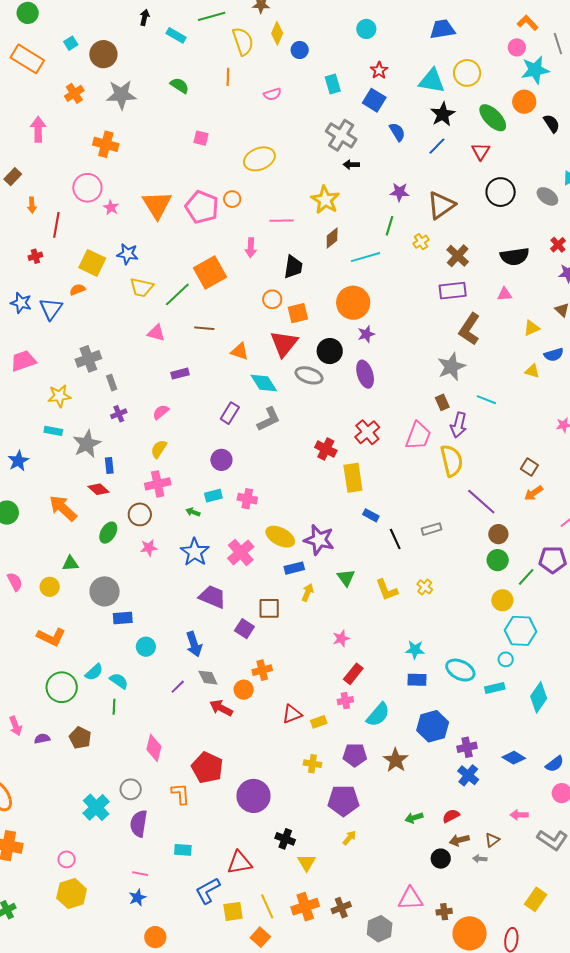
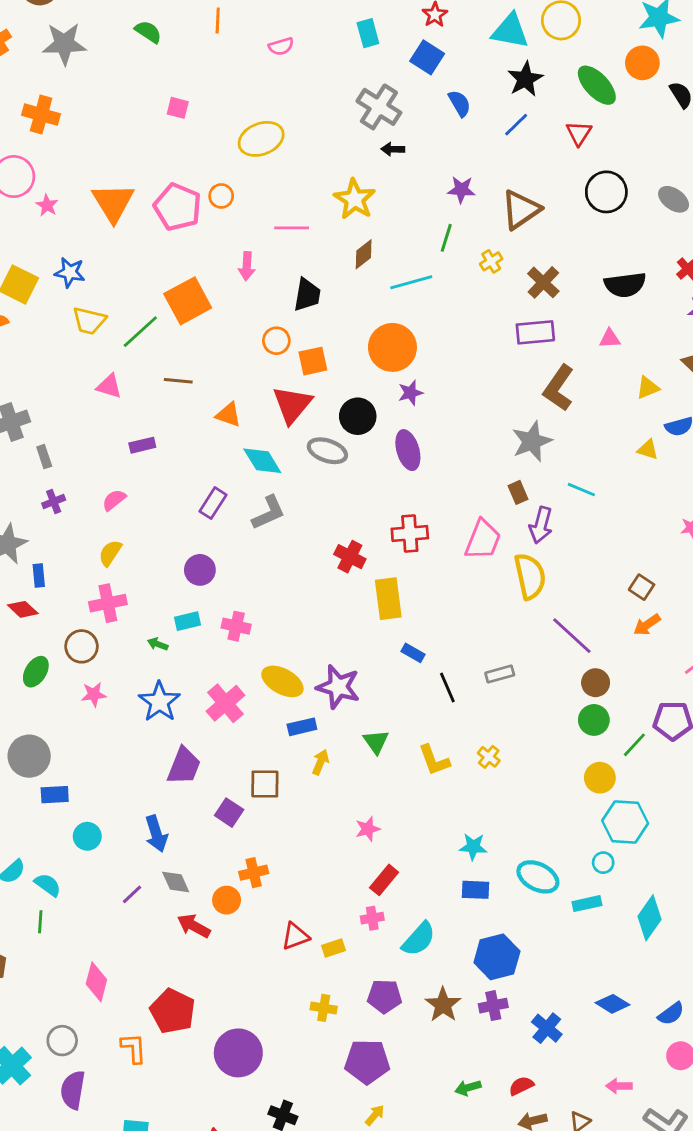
red cross: (367, 432) -> (410, 533), turned 35
purple trapezoid: (212, 597) -> (184, 766), turned 88
purple cross: (467, 747) -> (493, 1006), moved

